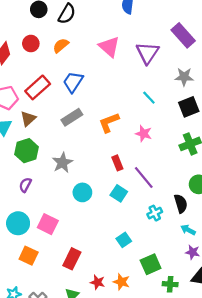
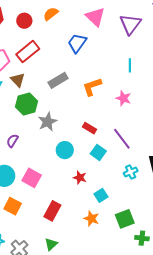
red circle: (31, 44) -> (24, 21), moved
blue trapezoid: (73, 82) -> (77, 43), moved
cyan line: (149, 98) -> (130, 65), turned 40
brown triangle: (28, 119) -> (18, 80), turned -35
green hexagon: (27, 151) -> (26, 104), moved
red rectangle: (117, 163) -> (90, 128), moved, turned -40
red star: (97, 282) -> (80, 178), moved
orange star: (122, 282) -> (91, 219), moved

